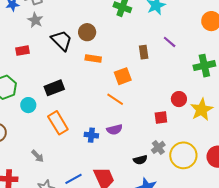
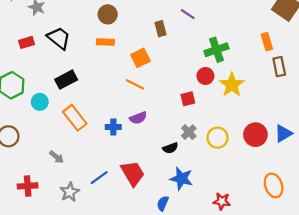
brown circle: (87, 32) -> (108, 14), moved
black trapezoid: (62, 40) -> (59, 38), moved
green cross: (204, 66) -> (216, 50), moved
yellow circle: (183, 155) -> (218, 138), size x0.7

